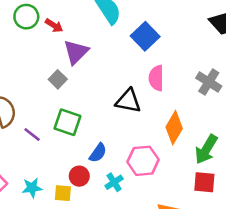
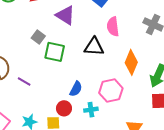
purple triangle: (76, 52) -> (65, 15), moved, turned -35
green square: (67, 122) -> (55, 52), moved
cyan cross: (114, 182) -> (91, 110), turned 32

